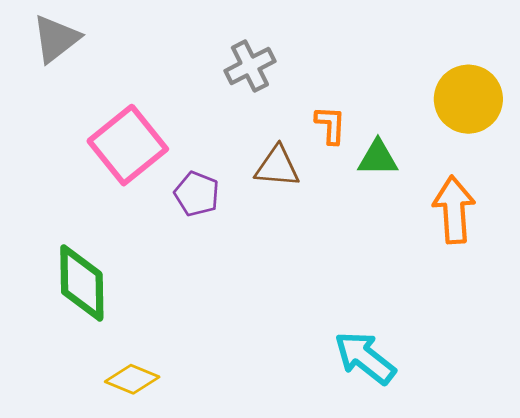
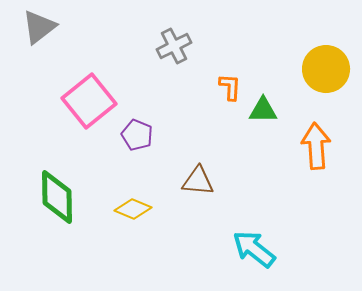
brown triangle: (277, 167) -> (198, 181), moved
yellow diamond: (132, 379) -> (133, 209), moved

